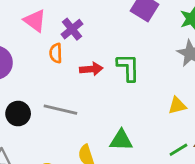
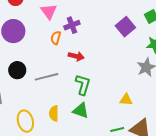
green L-shape: (128, 67) -> (83, 85), moved
gray line: (60, 110) -> (47, 77), turned -45

